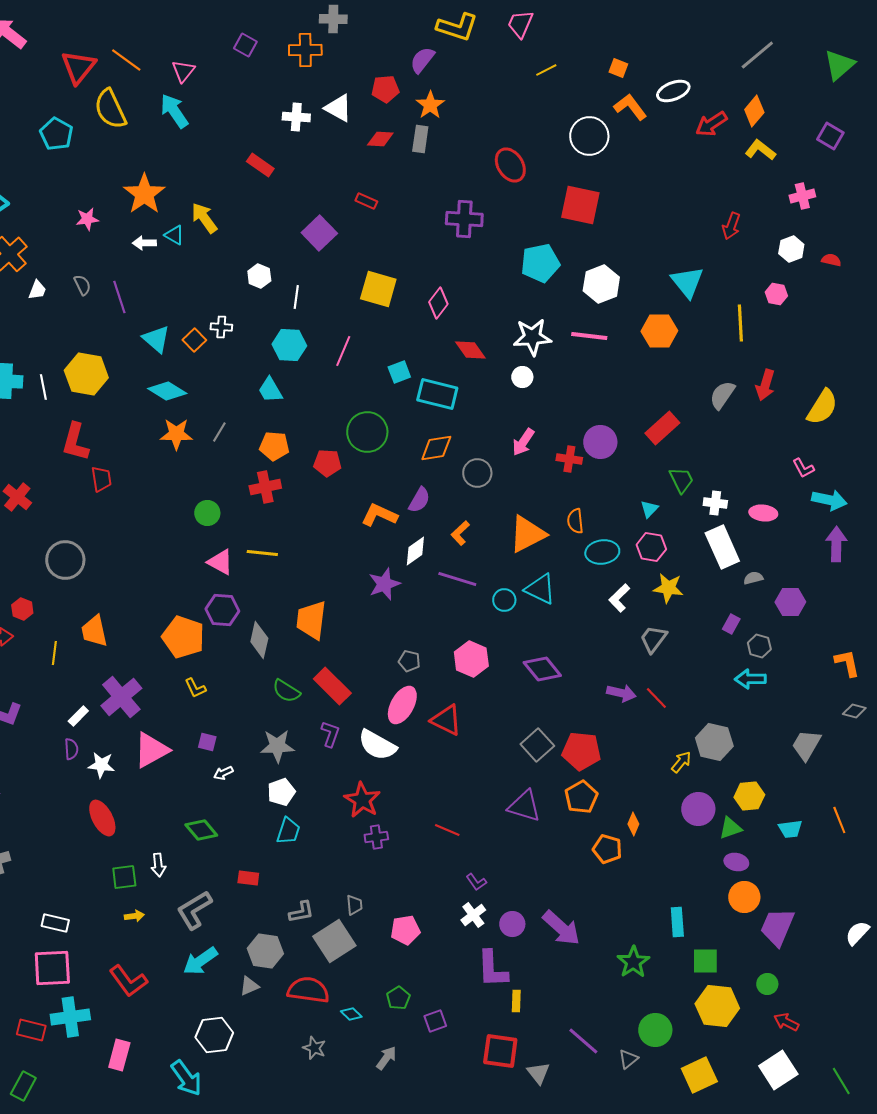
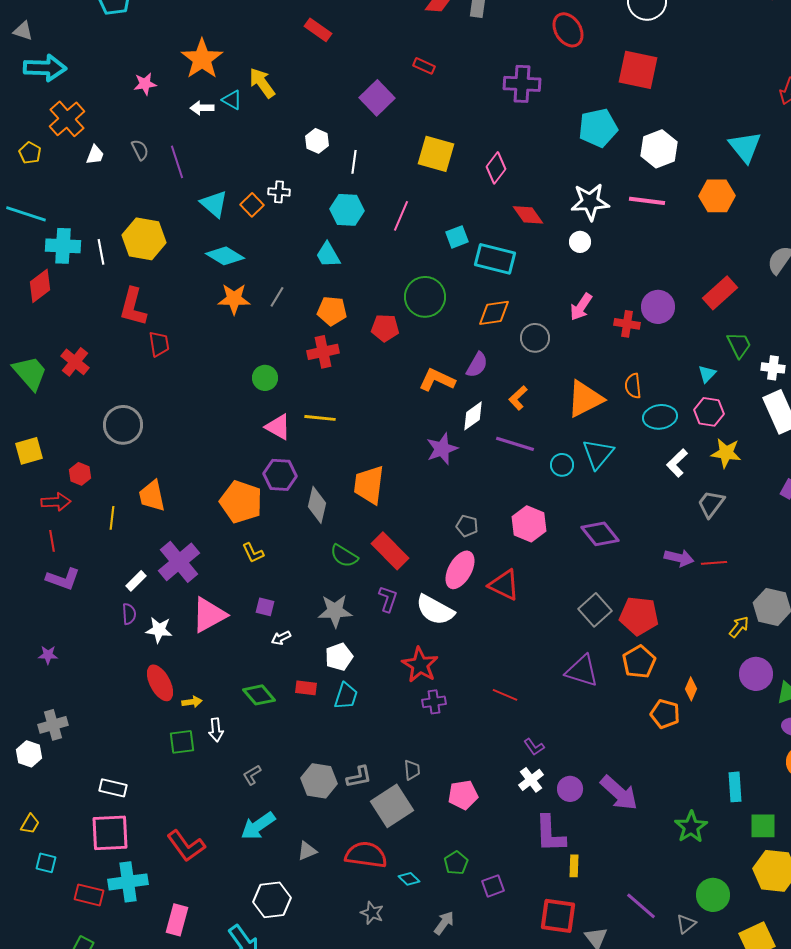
cyan triangle: (540, 589) -> (598, 454), turned 44
red line: (656, 698) -> (714, 563), turned -50
red rectangle: (248, 878) -> (306, 688), moved
gray L-shape: (194, 910) -> (252, 775), size x0.5
yellow arrow: (134, 916) -> (192, 702), moved
gray hexagon: (265, 951) -> (319, 781), moved

